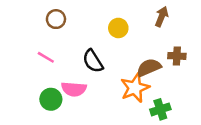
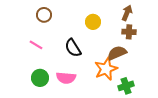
brown cross: (177, 56) -> (129, 32), moved
pink semicircle: (74, 89) -> (66, 78), moved

